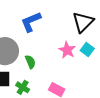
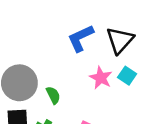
blue L-shape: (31, 22) -> (81, 38), moved

